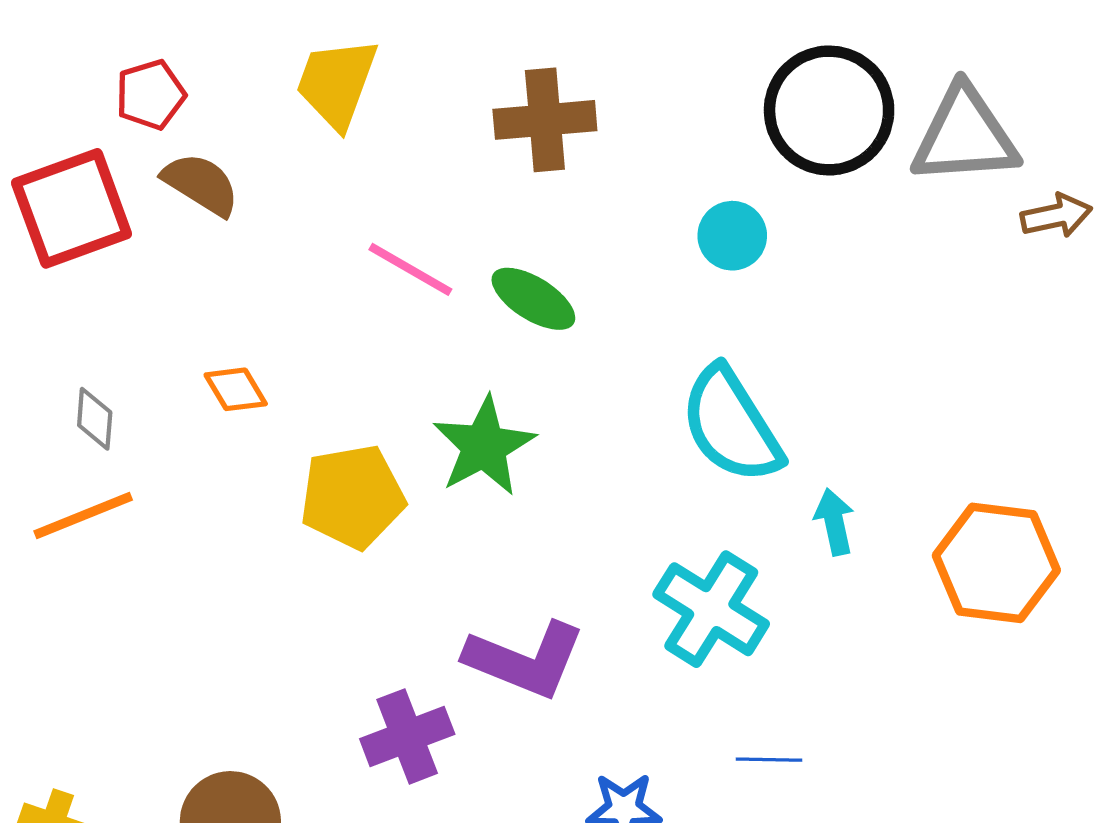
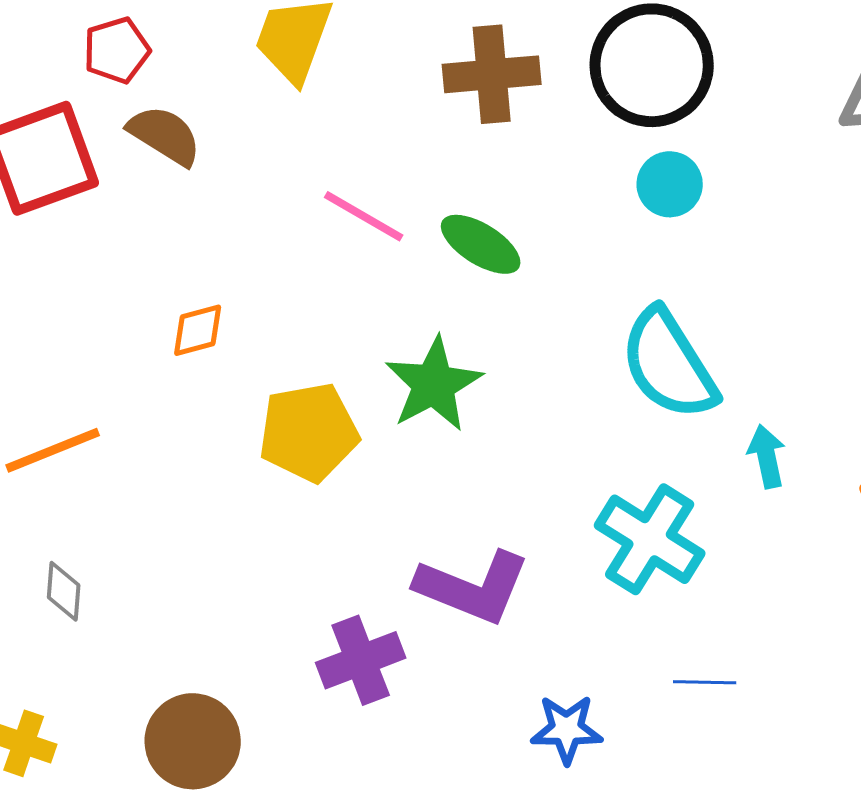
black circle: (829, 110) -> (652, 65), moved
orange diamond: (236, 389) -> (198, 330), turned -74
gray diamond: (95, 419) -> (64, 591), moved

